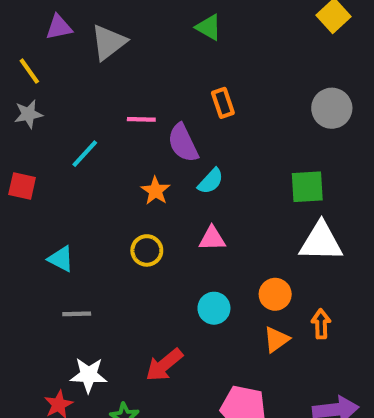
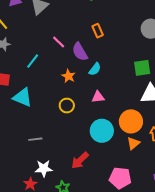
pink line: (141, 119) -> (59, 42), turned 48
cyan triangle: (61, 259) -> (23, 97), moved, size x1.5
orange circle: (275, 294) -> (131, 121), size x1.5
cyan circle: (214, 308) -> (102, 131), size x1.5

